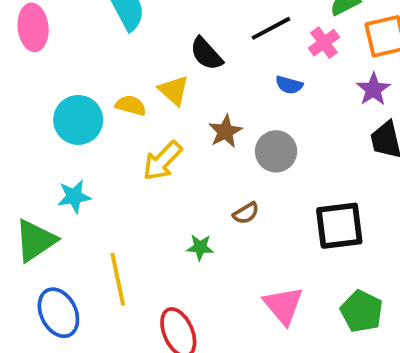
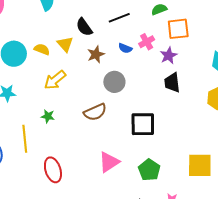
pink cross: (324, 43) -> (147, 42), moved
brown star: (225, 131) -> (96, 54), moved
brown semicircle: (246, 213) -> (95, 112), size x1.6
green star: (200, 247) -> (48, 116), moved
pink triangle: (283, 305) -> (109, 162), turned 30

